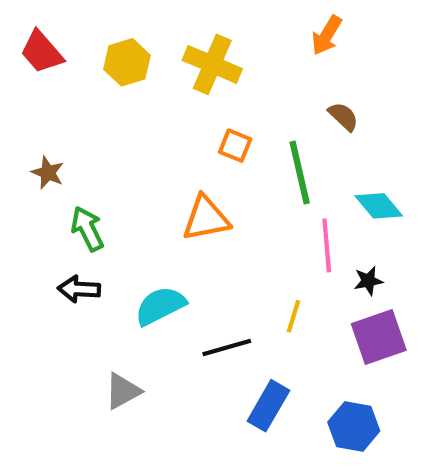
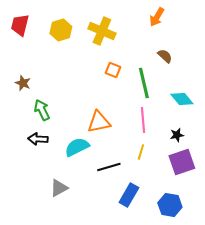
red trapezoid: (42, 52) -> (20, 25), turned 55
orange triangle: (206, 218) -> (99, 122), moved
pink line: (327, 245) -> (143, 120), moved

